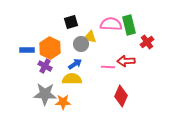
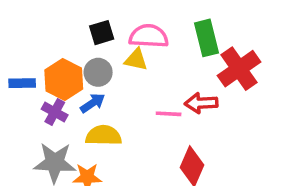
pink semicircle: (111, 24) -> (149, 36), moved
red cross: (147, 42) -> (239, 69), size x1.6
gray circle: (81, 44) -> (98, 72), moved
blue arrow: (75, 64) -> (93, 103), moved

